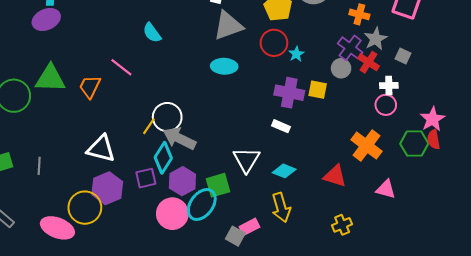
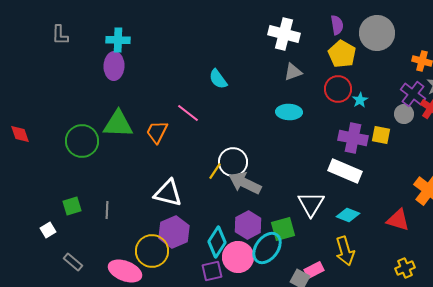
purple ellipse: (46, 19) -> (114, 66), turned -64
gray triangle: (228, 26) -> (293, 72), size x0.6
white rectangle: (281, 126) -> (345, 171), size x1.8
cyan diamond: (163, 158) -> (217, 242), moved
purple square: (146, 178) -> (212, 271), moved

